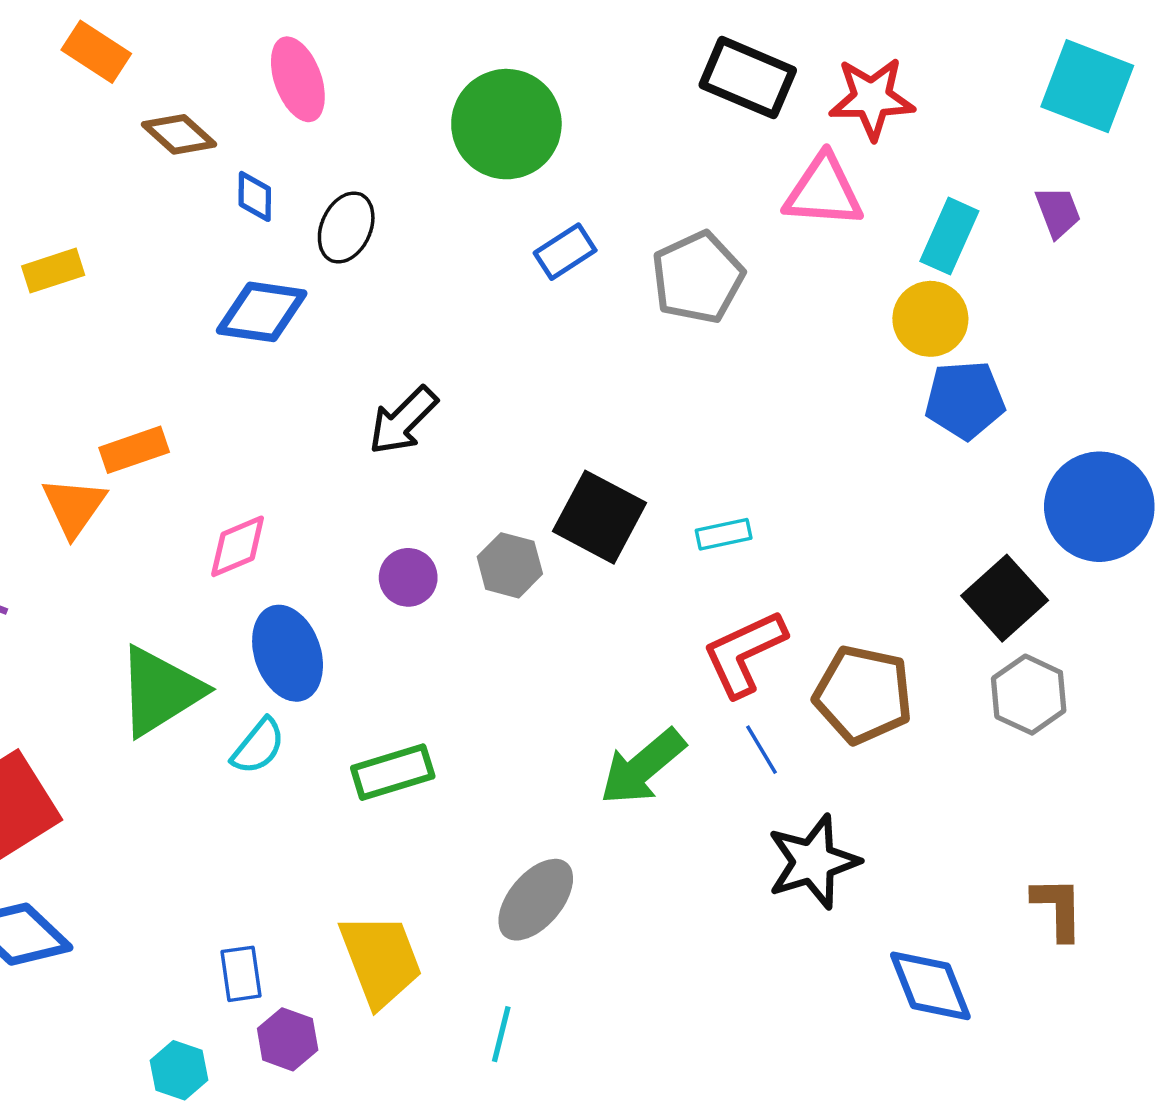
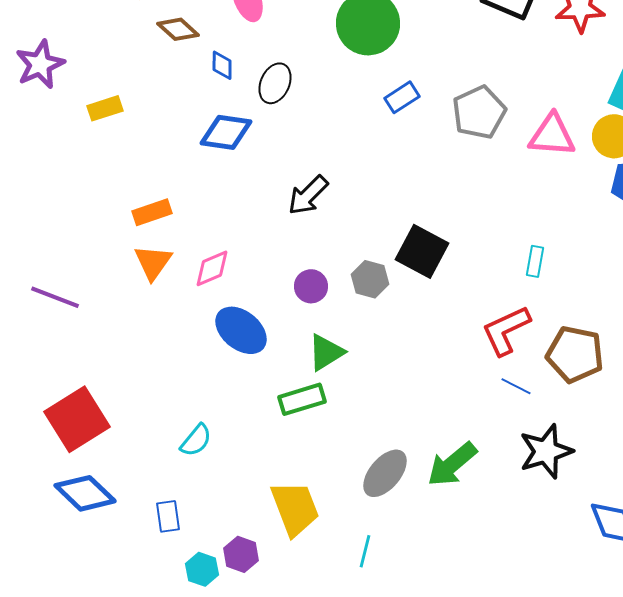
pink triangle: (824, 191) -> (552, 135), moved
orange triangle: (74, 507) -> (153, 262), moved
cyan rectangle: (724, 534) -> (535, 261), moved, turned -68
blue ellipse: (288, 653) -> (241, 330), turned -32
green triangle: (160, 691) -> (326, 352), moved, size x0.7
cyan semicircle: (258, 746) -> (196, 440), moved
blue line: (762, 750) -> (516, 386), turned -32
green arrow: (643, 767) -> (452, 464), moved
blue rectangle: (241, 974) -> (168, 516), moved
cyan hexagon: (179, 1070) -> (202, 569), moved

